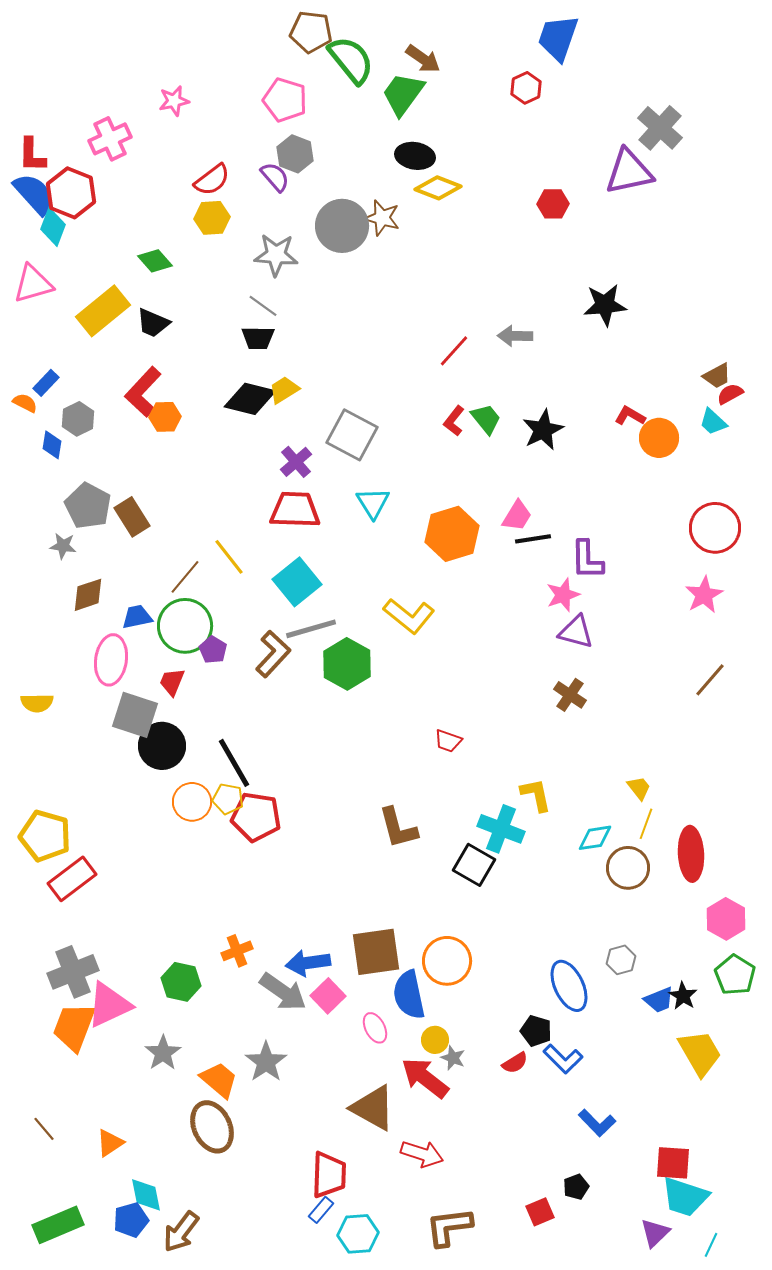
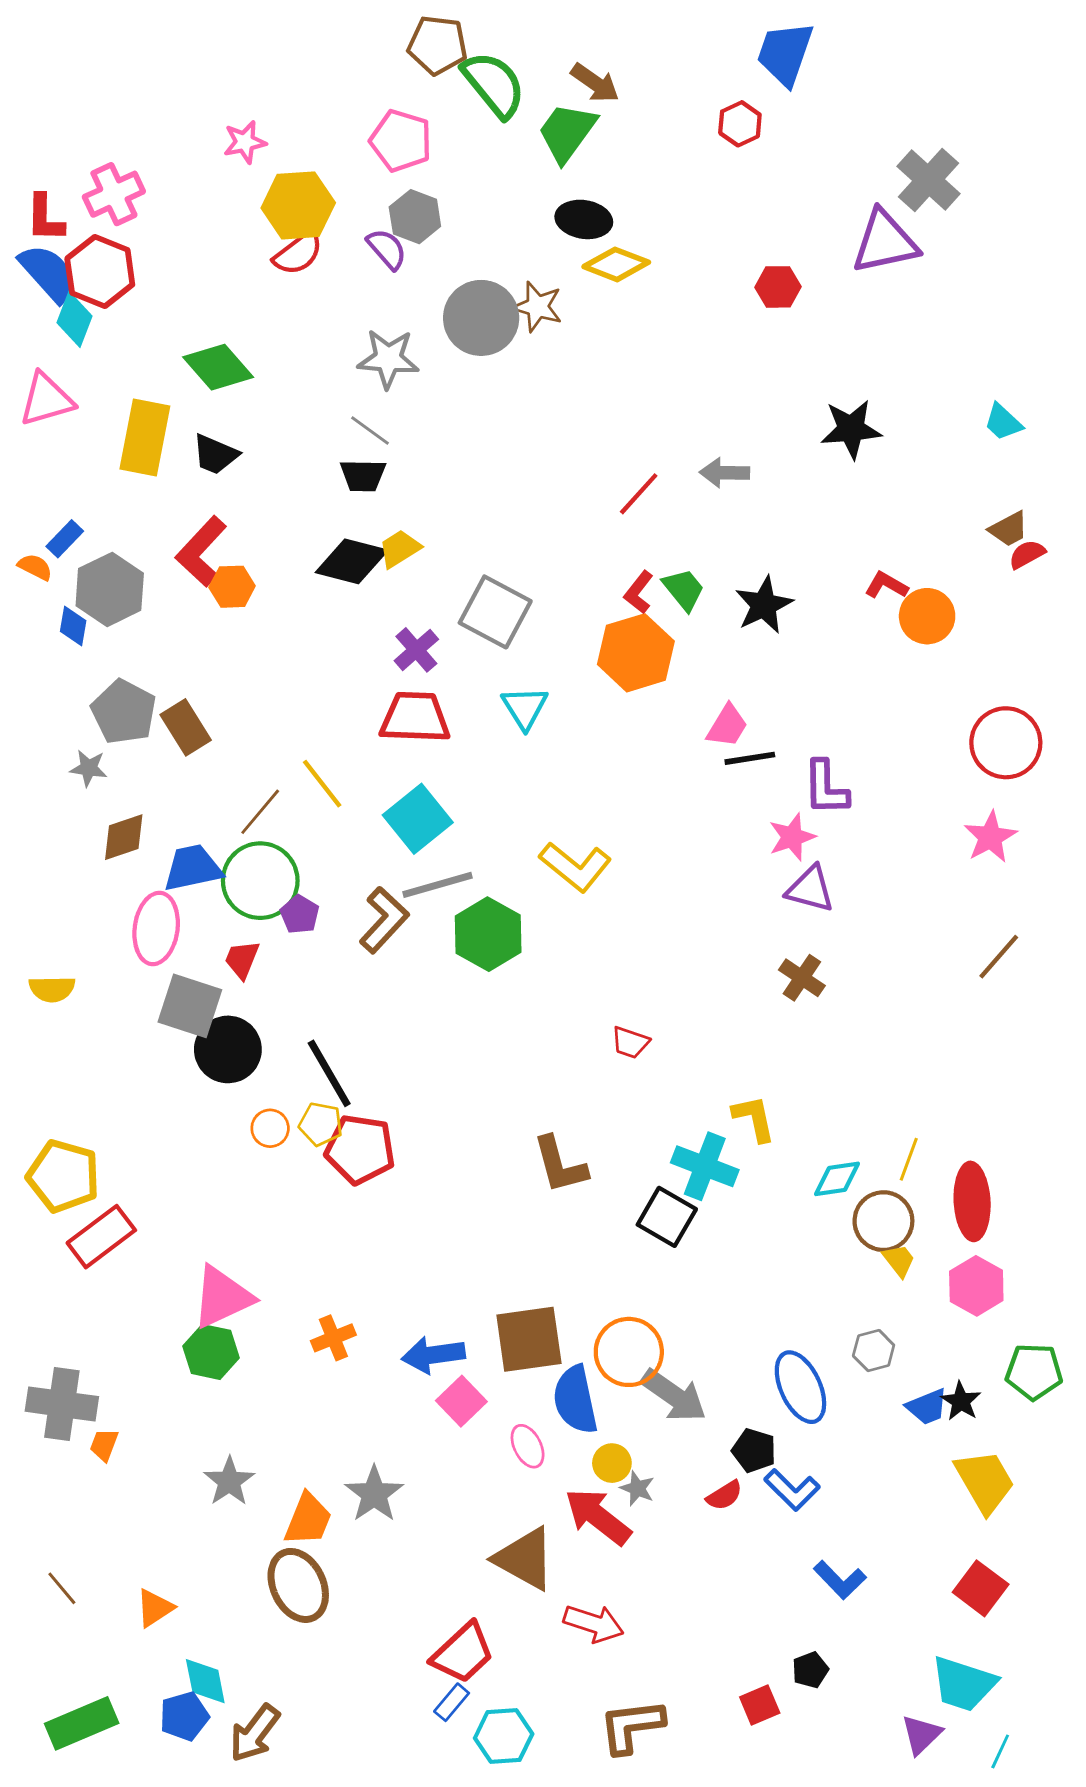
pink cross: (110, 139) -> (114, 194), moved
yellow hexagon: (212, 218) -> (298, 205), moved, size x1.4
green diamond: (155, 261) -> (218, 367), size x1.4
yellow rectangle: (103, 311) -> (145, 438), turned -40
gray hexagon: (78, 419) -> (110, 589), size x1.5
cyan trapezoid: (713, 422) -> (1003, 422), moved
orange hexagon: (452, 534) -> (636, 653), moved
blue trapezoid: (137, 617) -> (193, 868), size x1.4
yellow trapezoid: (639, 788) -> (899, 1260), moved
orange circle: (192, 802) -> (270, 1128), size x0.7
pink hexagon: (726, 919) -> (976, 1286), moved
gray cross: (73, 972) -> (62, 1404), moved, turned 30
green pentagon: (735, 975) -> (1034, 1372), turned -30
green hexagon: (181, 982) -> (211, 1352), moved
gray arrow: (283, 992) -> (674, 1396), moved
pink triangle: (109, 1005) -> (222, 1297), moved
orange trapezoid: (74, 1027) -> (104, 1445), size x0.5
orange trapezoid: (219, 1080) -> (308, 1519), turned 72
red square: (673, 1163) -> (981, 1588), moved, turned 33
red trapezoid: (329, 1175) -> (463, 1653), turned 45

